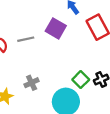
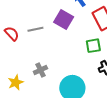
green square: (81, 80) -> (93, 46), moved, turned 35

